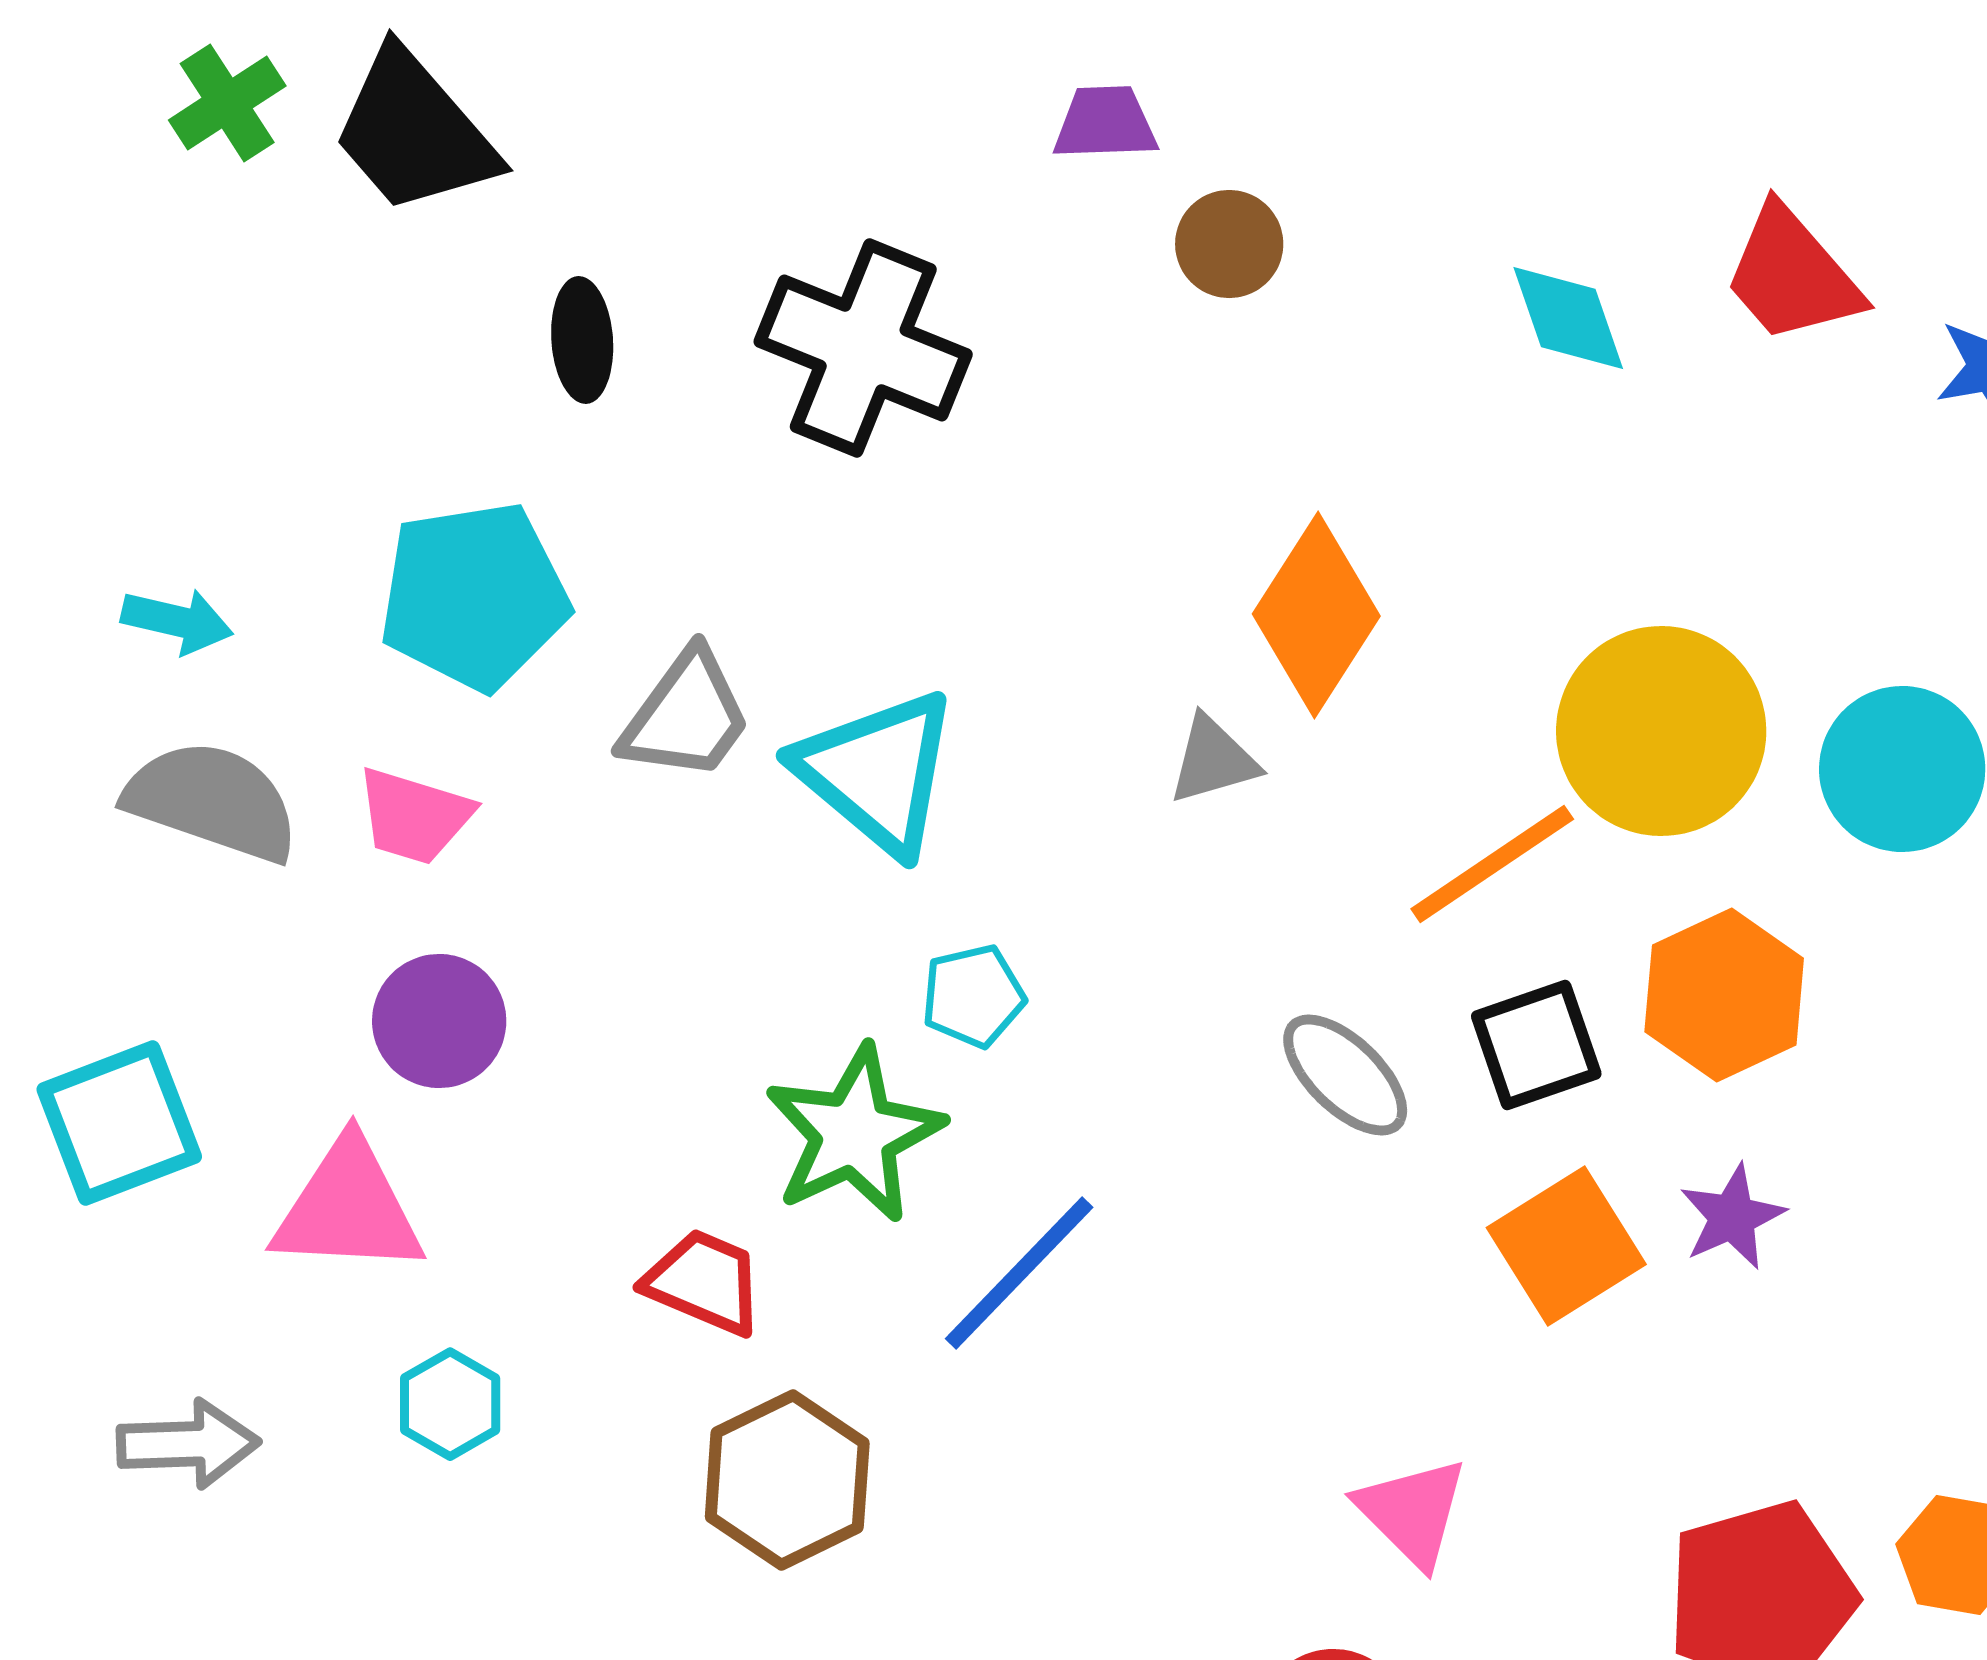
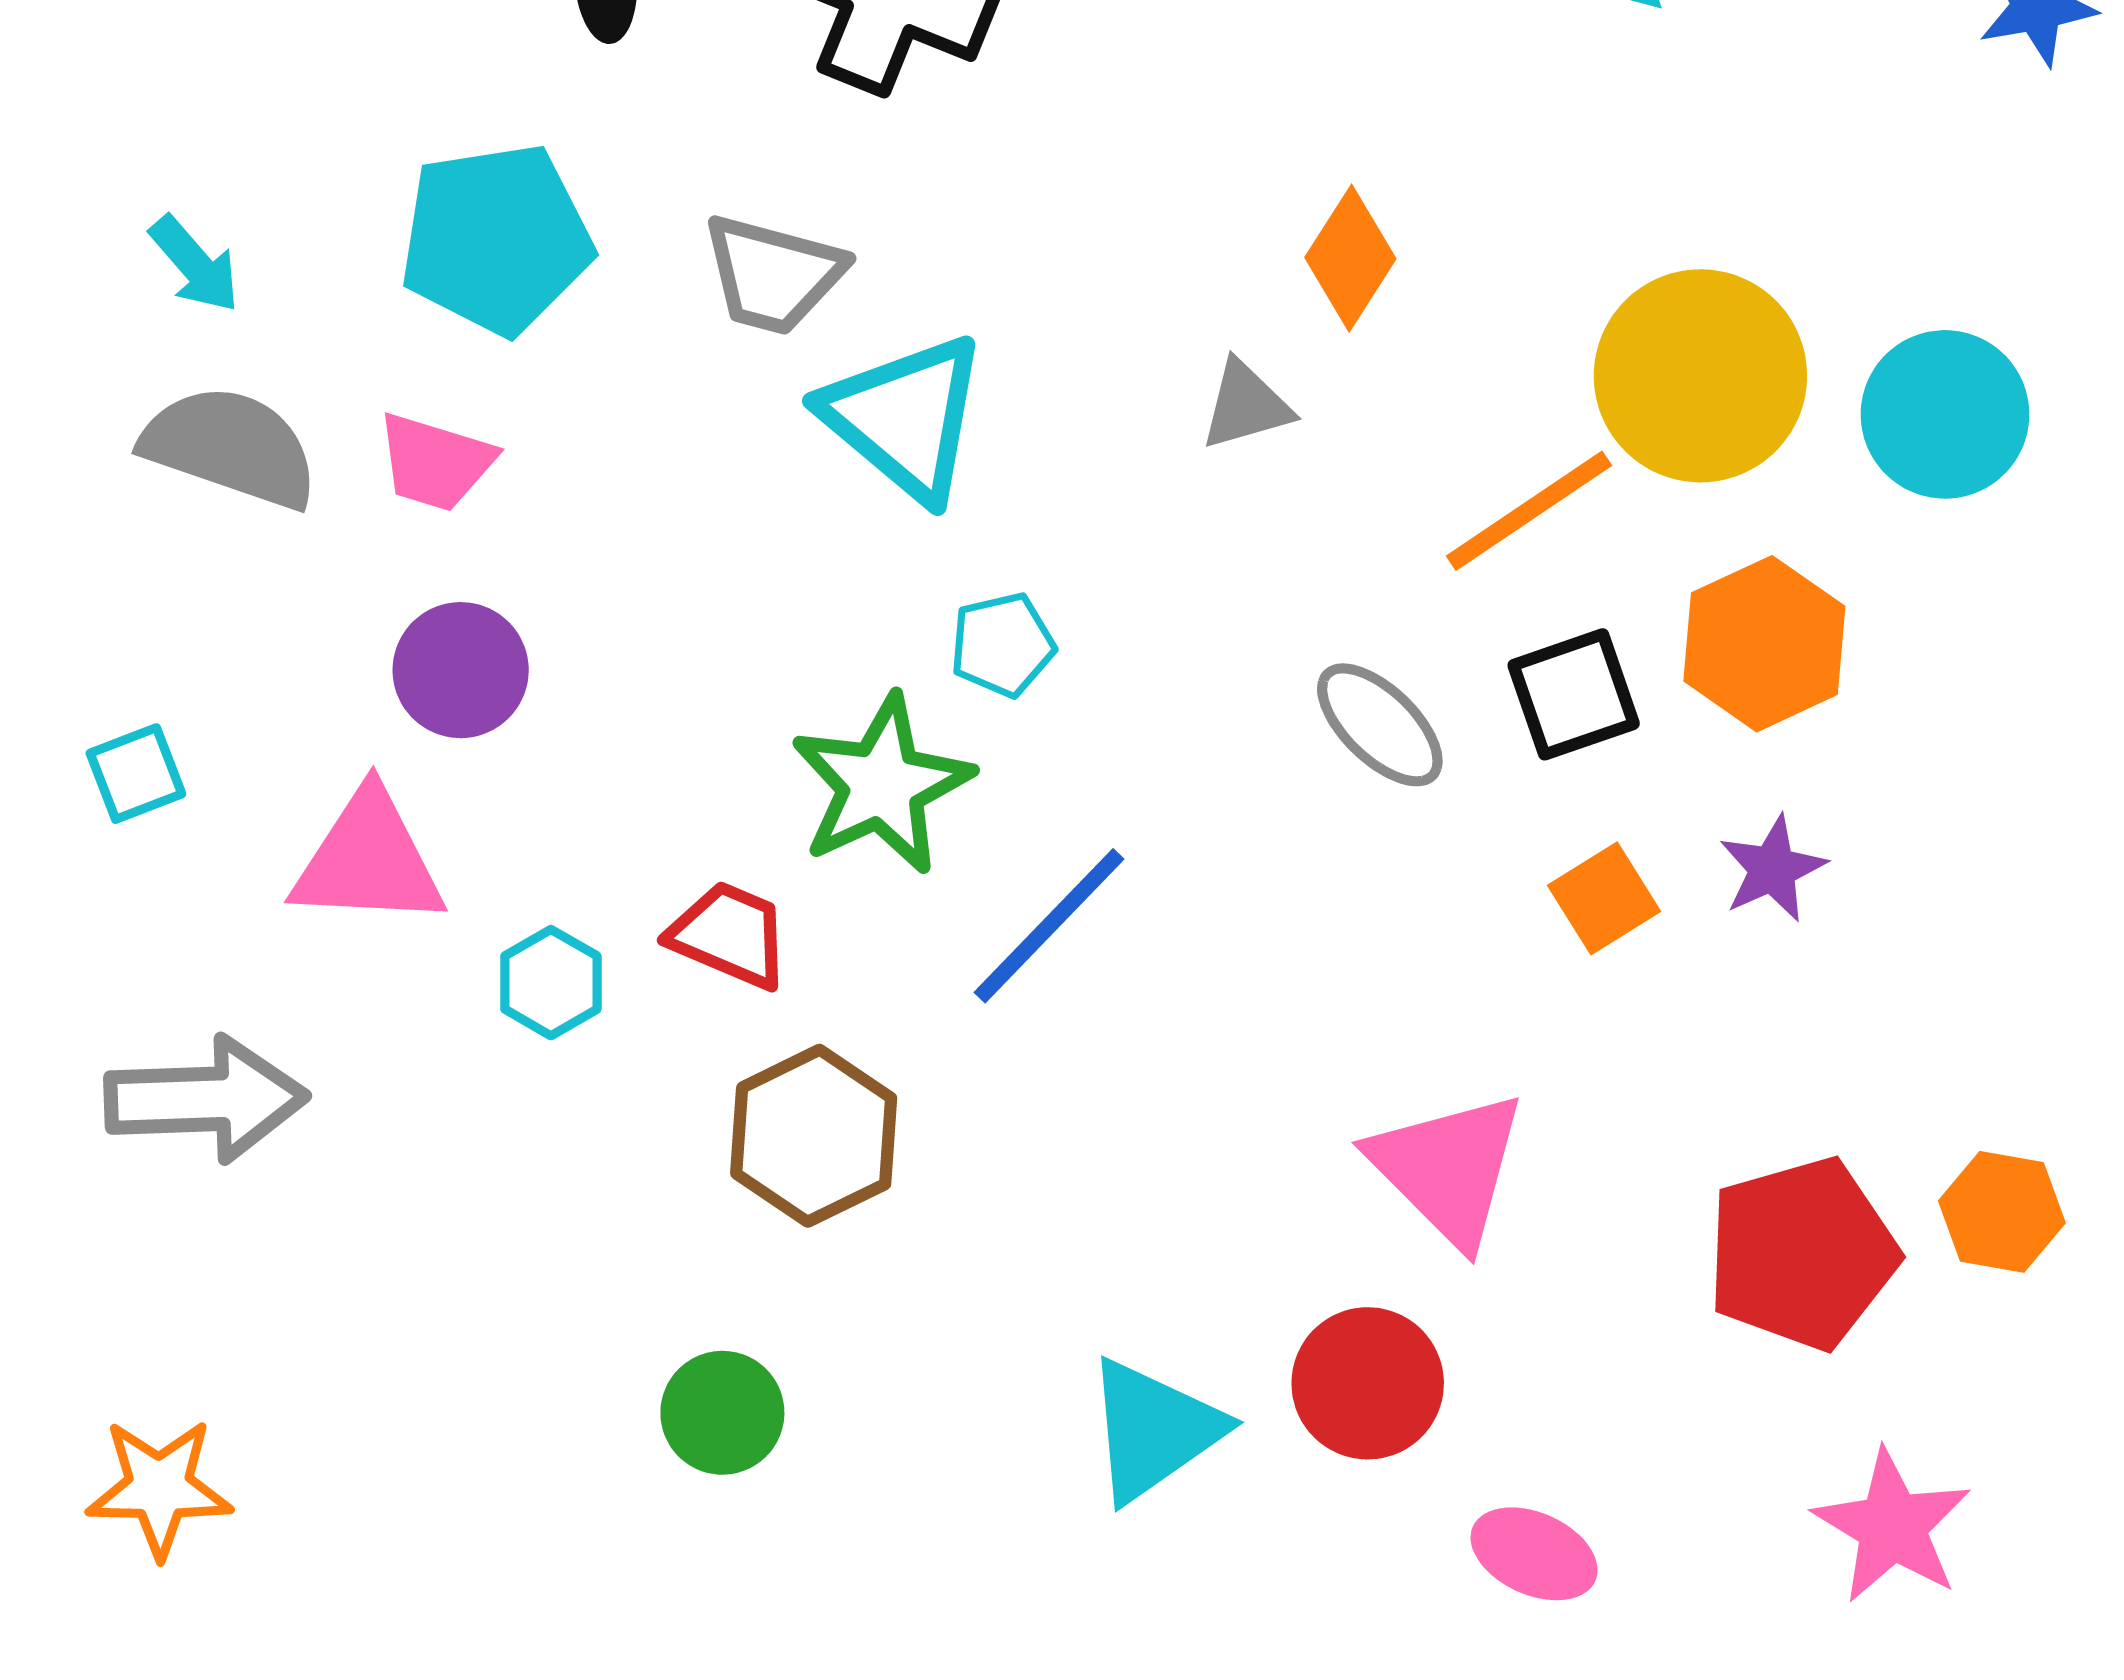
orange diamond: (1316, 615) -> (1350, 258), size x0.7
cyan arrow: (177, 621) -> (195, 264), turned 36
gray trapezoid: (686, 716) -> (773, 274), moved, turned 69
cyan square: (119, 1123) -> (136, 774), size x0.6
orange square: (1566, 1246) -> (1604, 898), size x0.7
cyan hexagon: (450, 1404) -> (551, 983), moved
gray arrow: (188, 1444) -> (206, 1099), size x1.4
pink triangle: (1412, 1512) -> (1448, 1168), size x1.4

